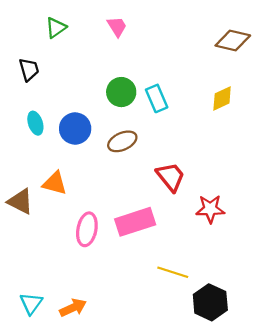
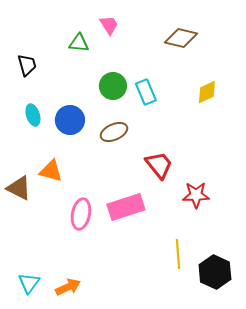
green triangle: (56, 28) -> (79, 43), moved, turned 40
brown diamond: (233, 41) -> (181, 38), moved
yellow line: (173, 272) -> (178, 254), moved, turned 68
black hexagon: (210, 302) -> (215, 272), moved

